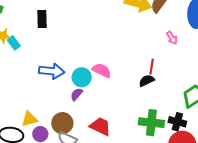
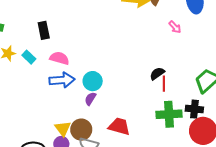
cyan rectangle: (14, 43) -> (29, 57), moved
red line: (152, 67) -> (164, 84), moved
pink semicircle: (102, 70) -> (59, 58), moved
yellow triangle: (29, 119) -> (63, 129), moved, turned -42

